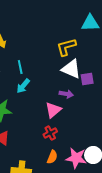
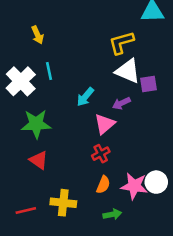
cyan line: (20, 67) -> (49, 71), moved
cyan arrow: (23, 86) -> (85, 97), moved
purple arrow: (66, 94) -> (121, 103), turned 144

